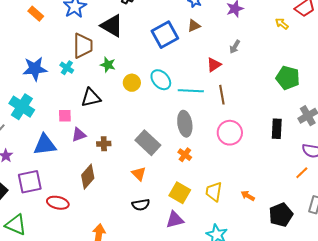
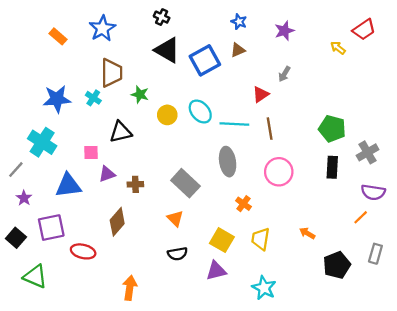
black triangle: (112, 26) -> (167, 50), moved
green pentagon: (288, 78) -> (332, 129), moved
orange cross: (185, 155) -> (243, 204), moved
orange arrow: (248, 196) -> (307, 233), moved

